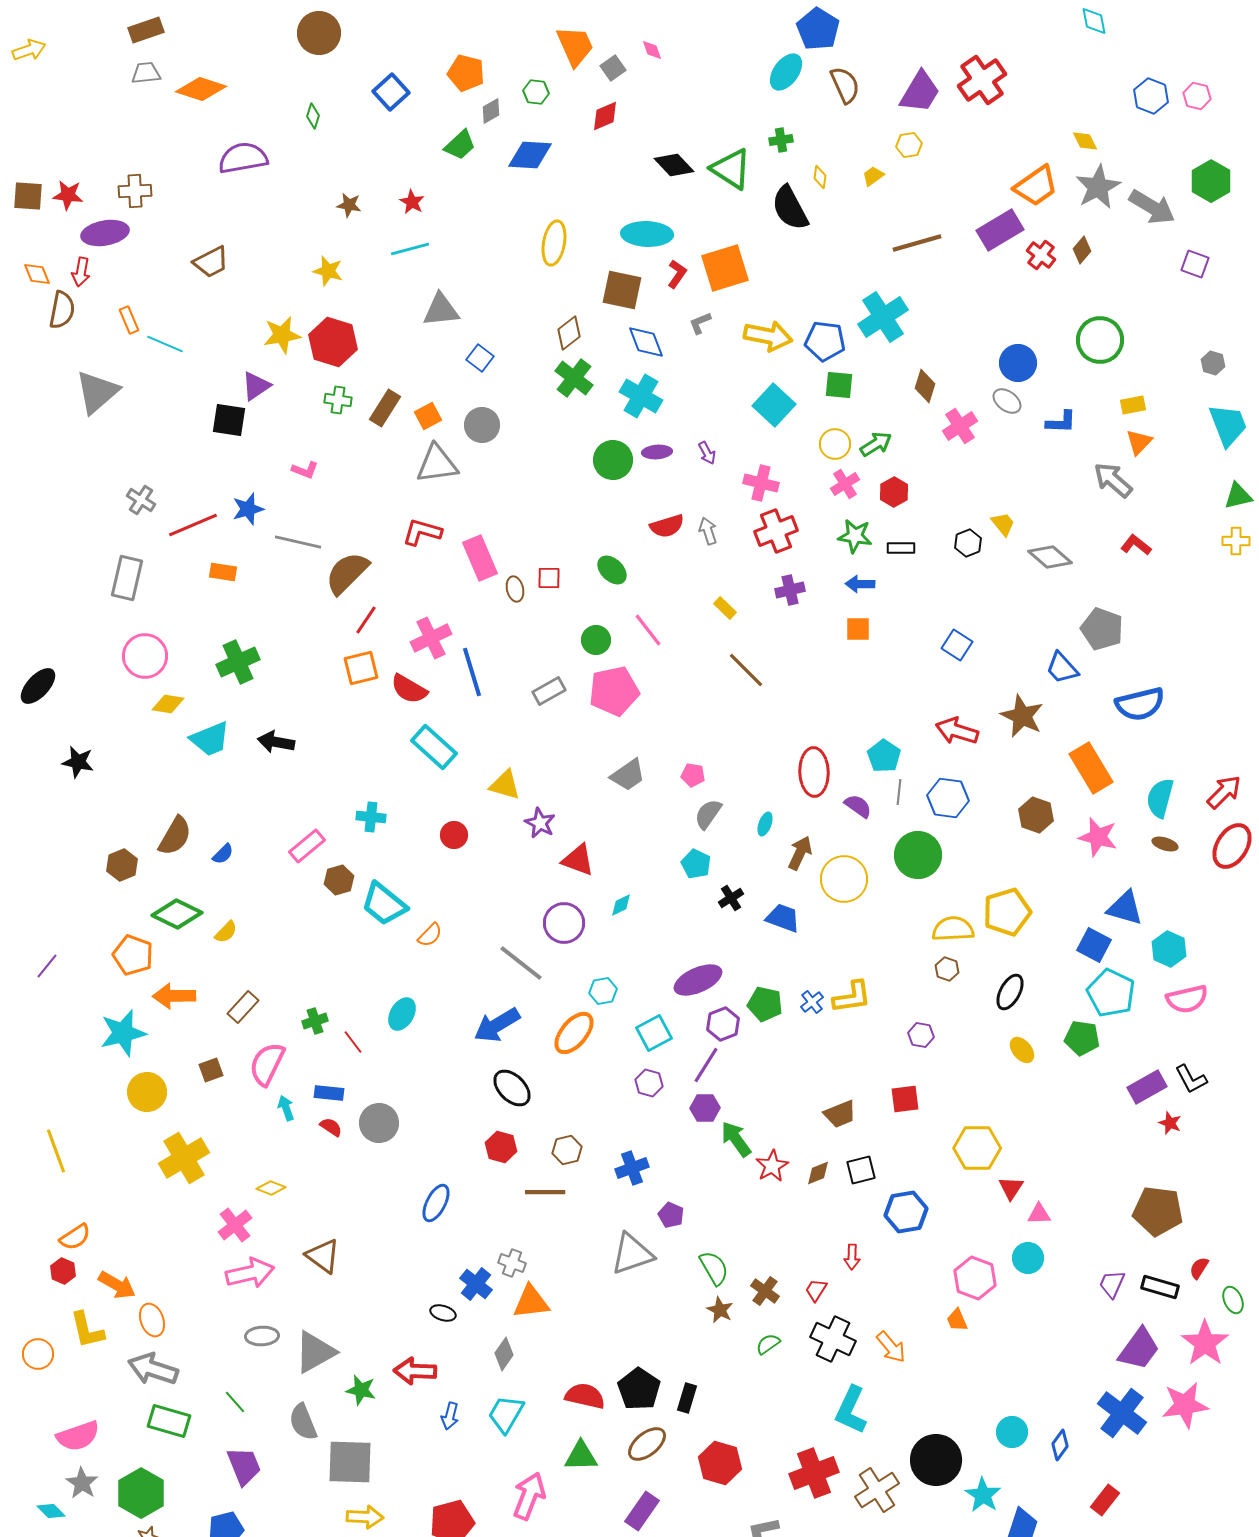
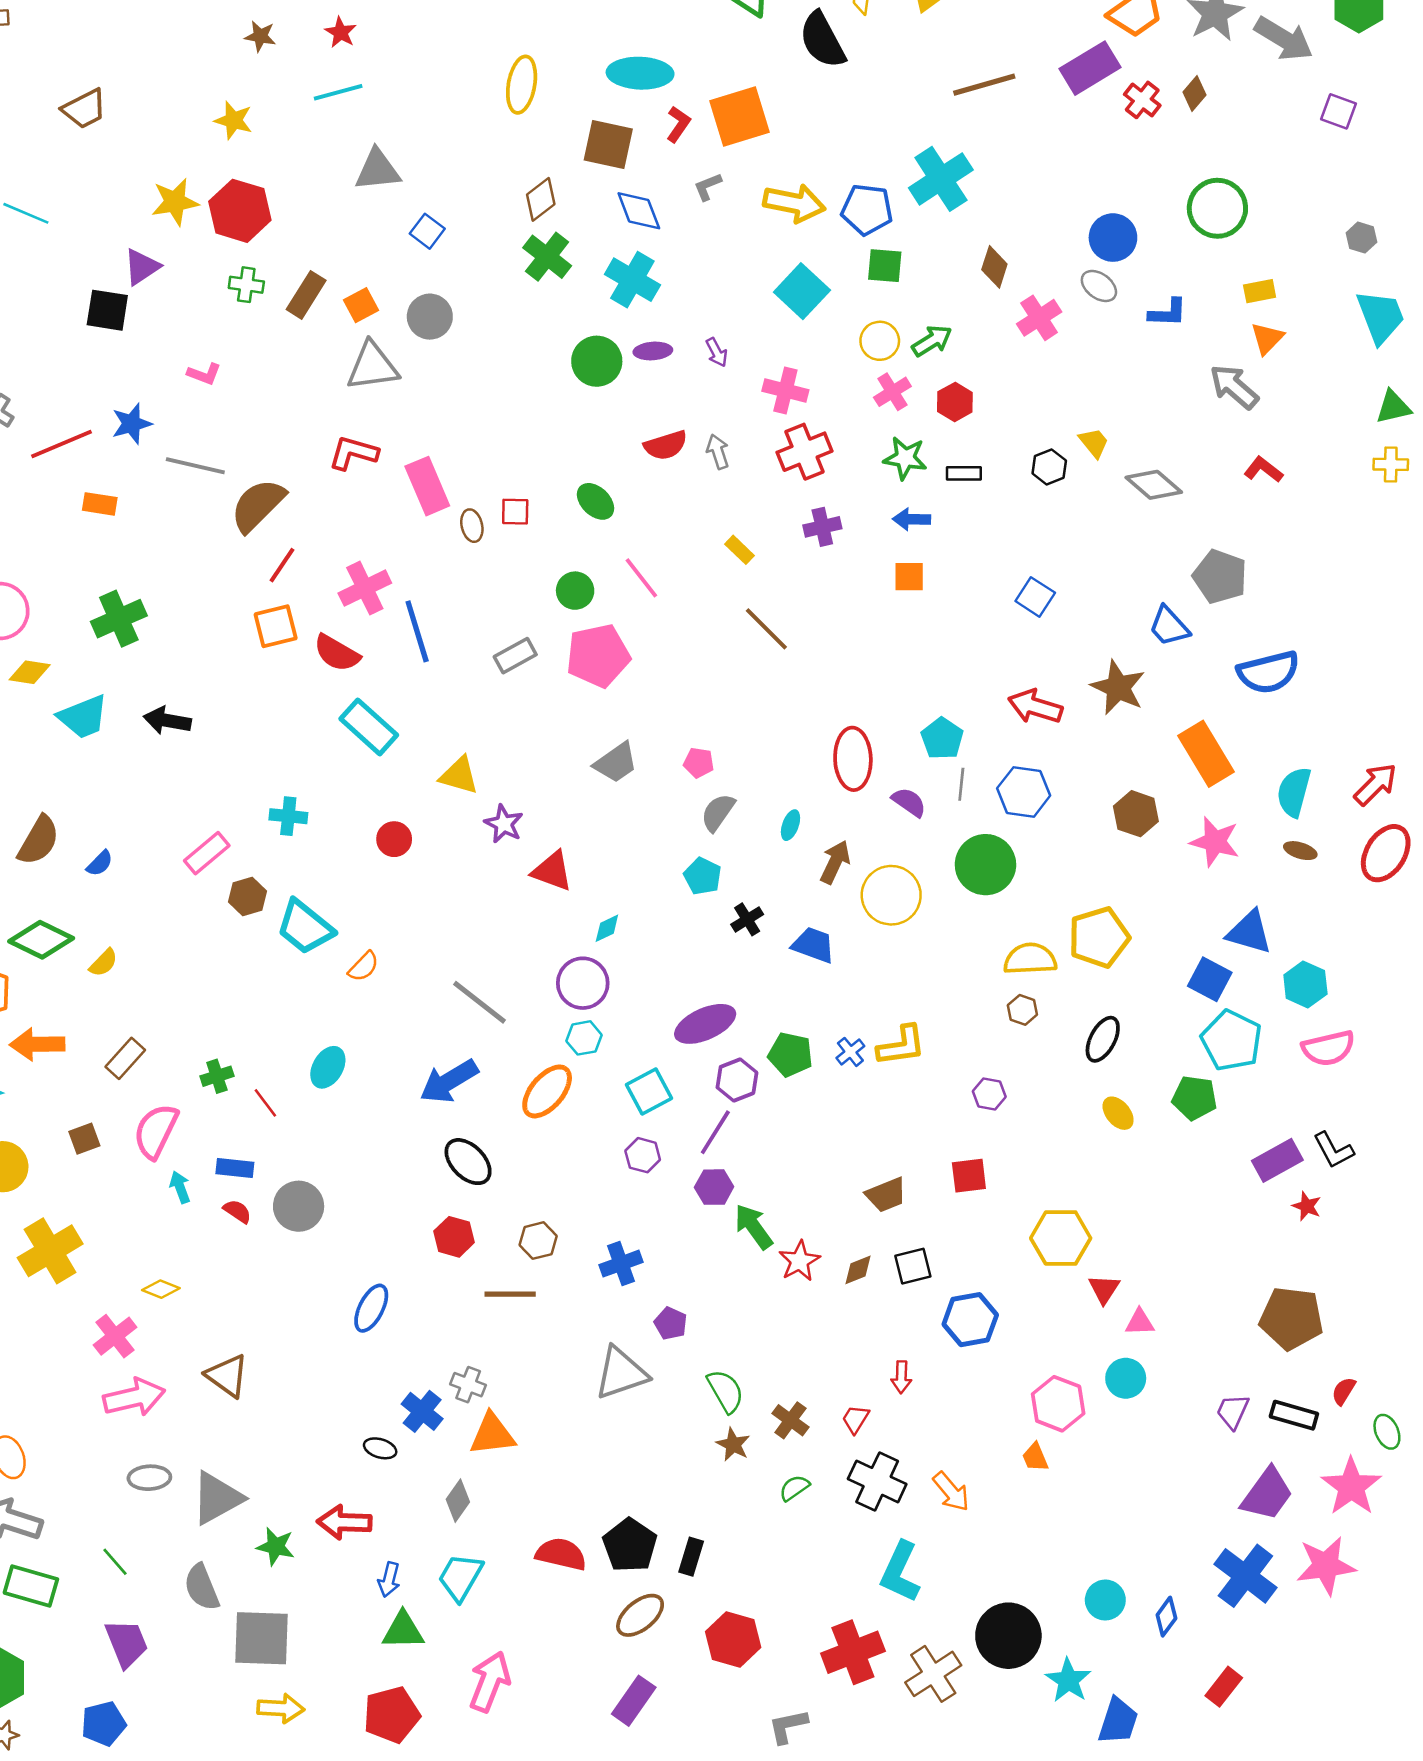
purple circle: (564, 923) -> (583, 983), moved
green triangle: (581, 1456) -> (403, 1631), moved

